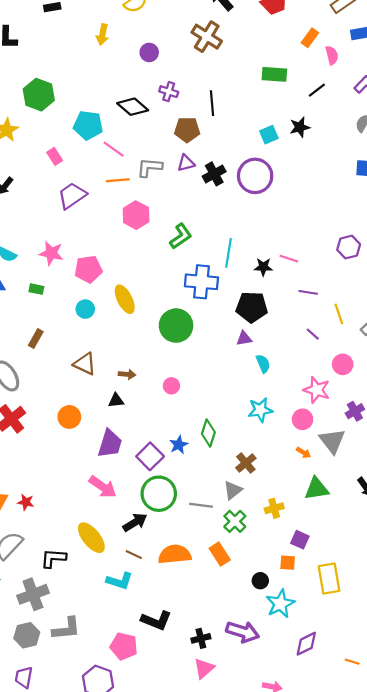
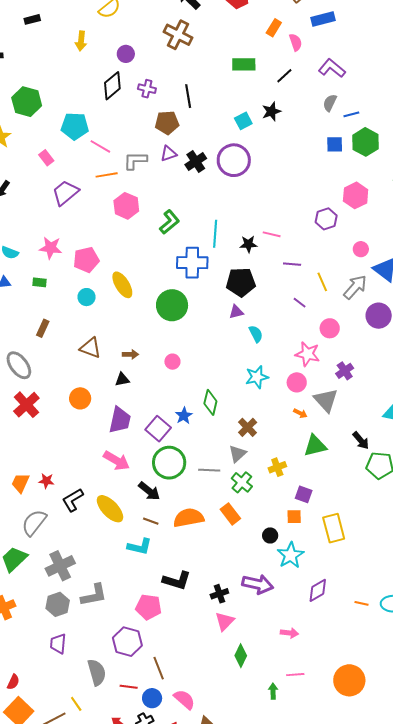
black diamond: (133, 107) -> (112, 86), moved, turned -76
black arrow: (135, 522) -> (149, 491), turned 75
black L-shape: (53, 558) -> (73, 500), moved, turned -30

